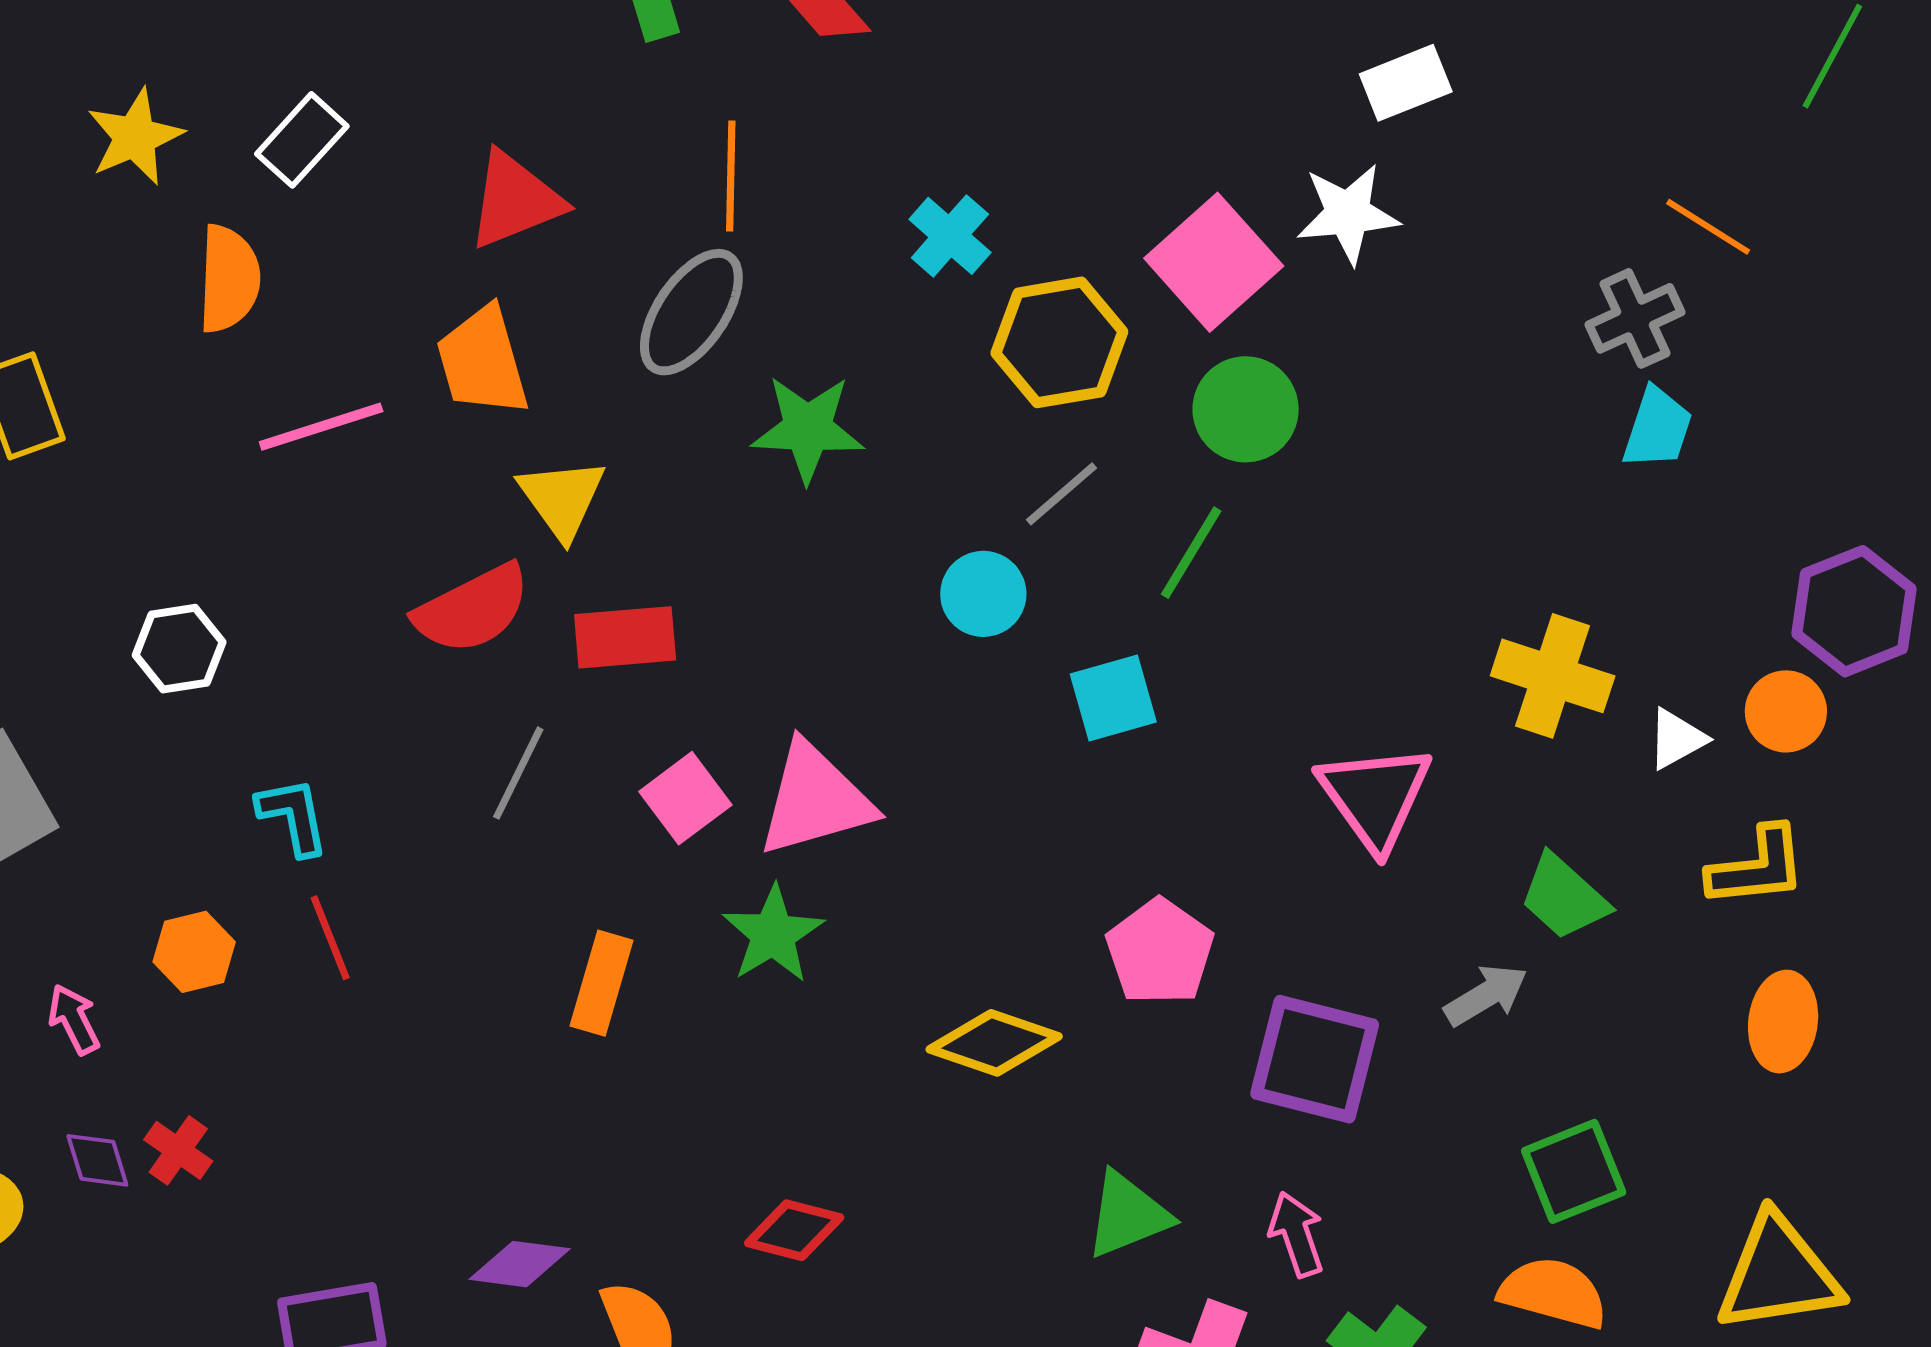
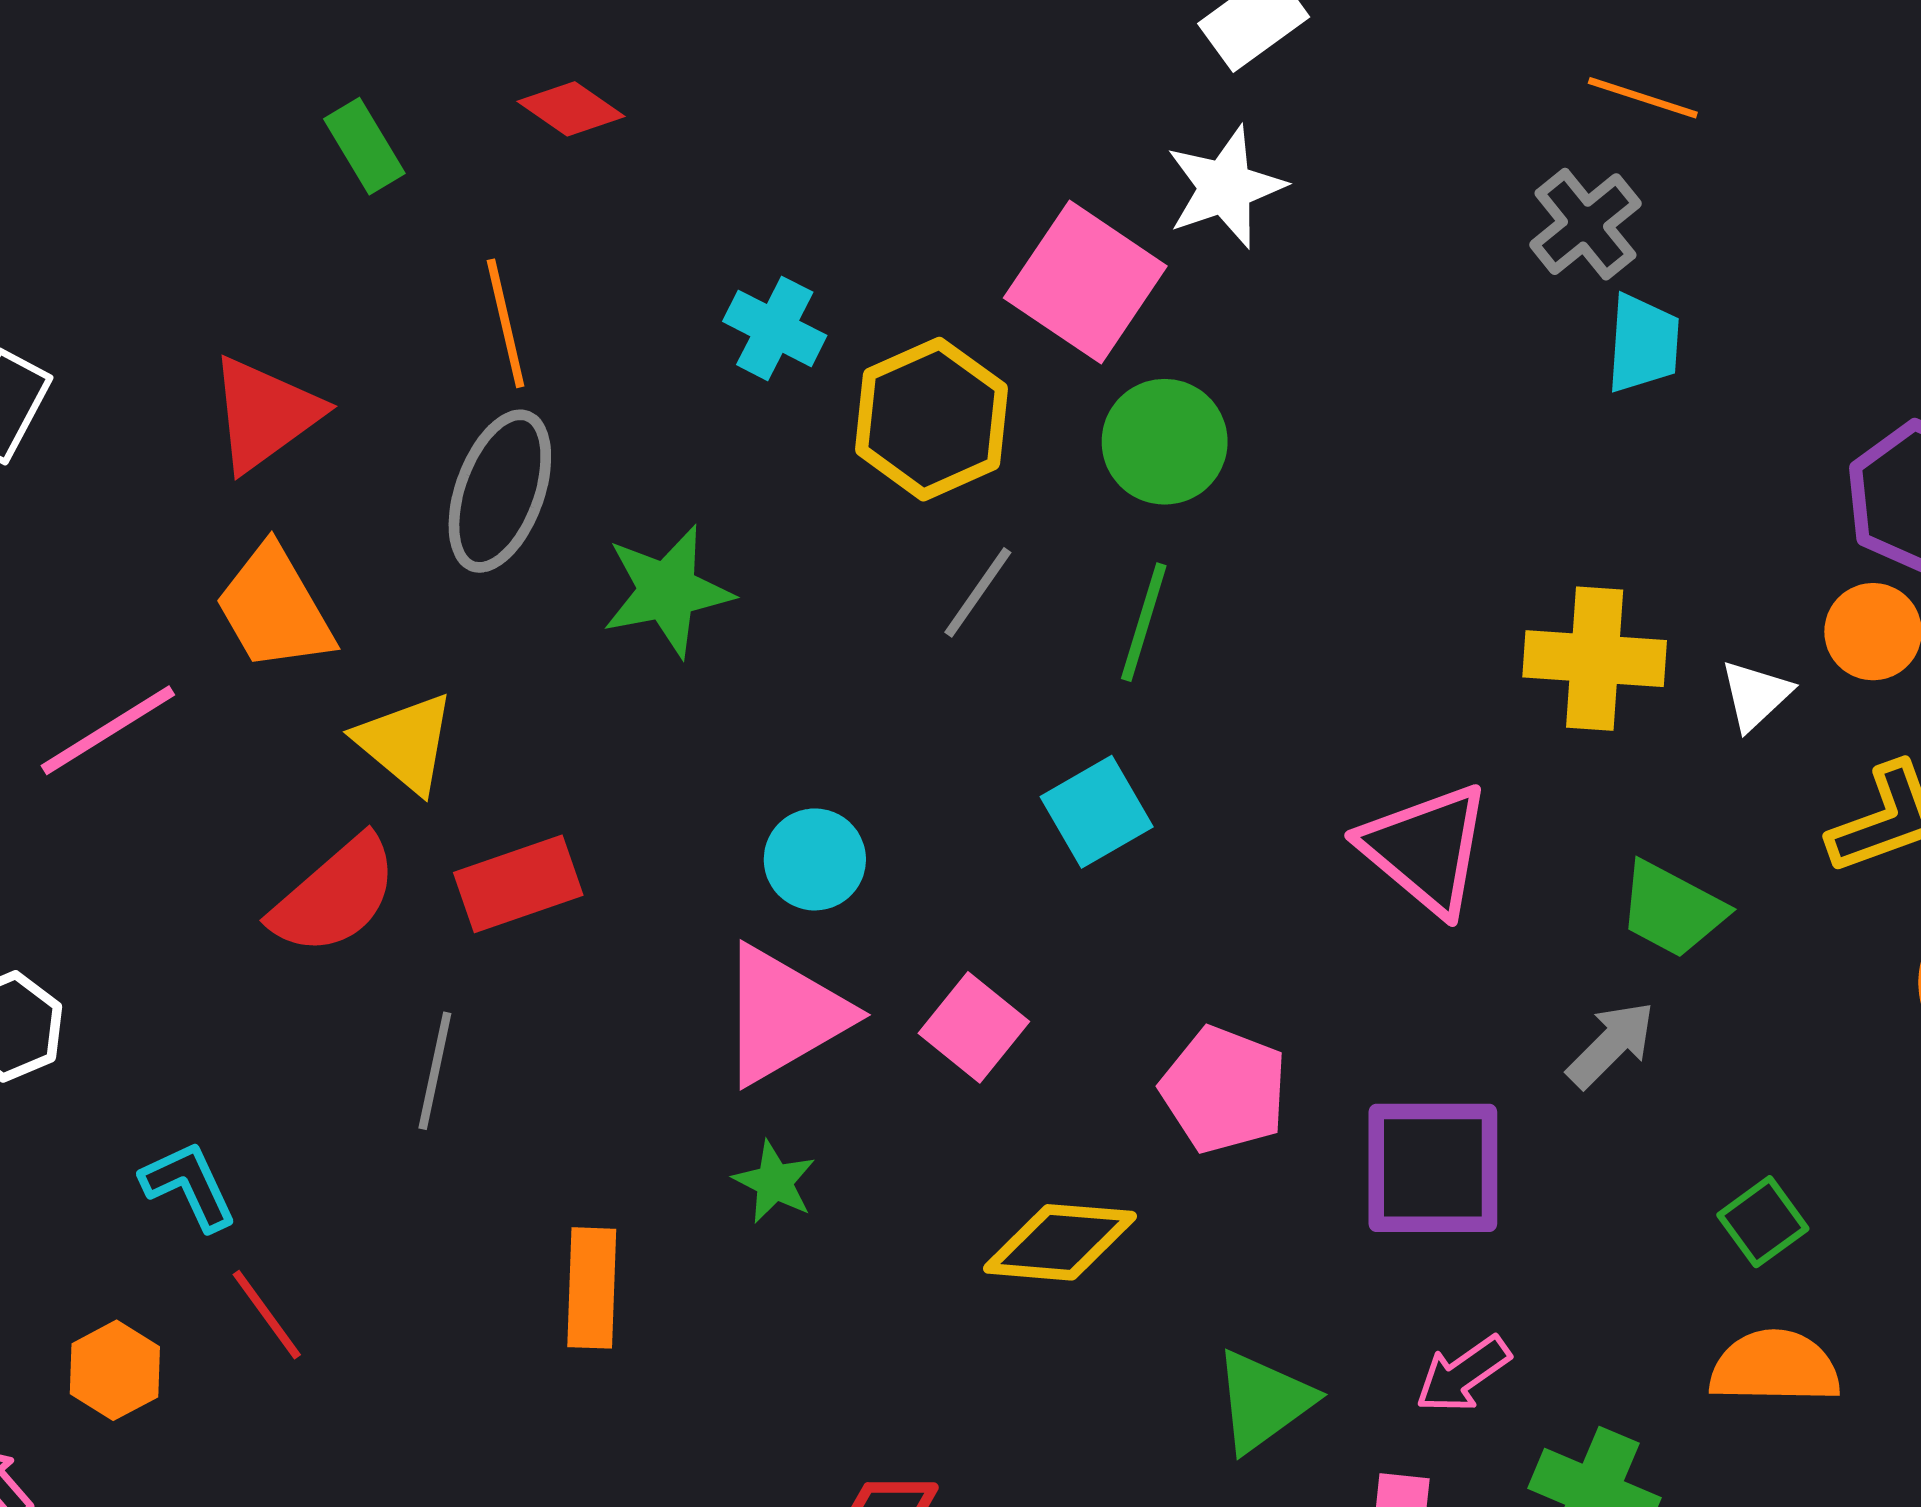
cyan circle: (983, 594) -> (815, 859), moved
pink square: (685, 798) -> (974, 1027), moved
green star: (773, 934) -> (774, 1182), size x0.7
green square: (1574, 1171) -> (1763, 1222), size x0.7
pink arrow: (1297, 1234) -> (1463, 1374), turned -92

